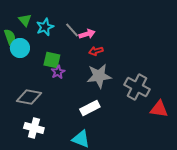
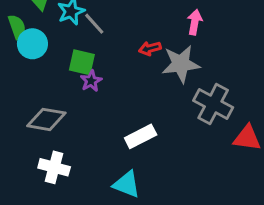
gray line: (72, 30) -> (94, 24), moved
pink arrow: (87, 34) -> (195, 22), moved, turned -63
gray star: (99, 76) -> (181, 64), moved

